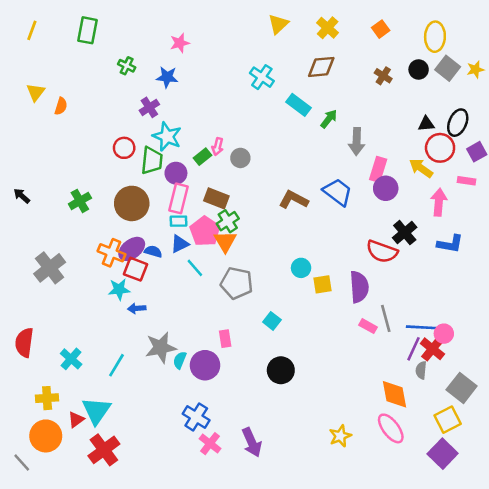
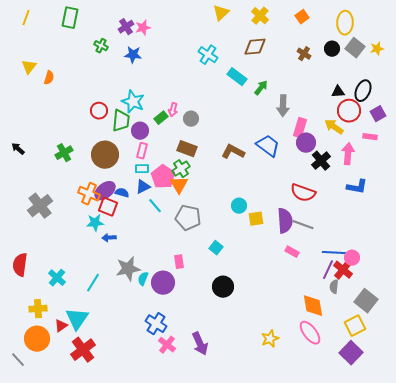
purple cross: (149, 107) -> (126, 27), moved
pink rectangle: (178, 198) -> (142, 151), size x0.7
brown rectangle: (216, 198) -> (187, 149), moved
black cross: (405, 233) -> (321, 161), moved
gray line: (386, 318) -> (303, 225), moved, turned -55

